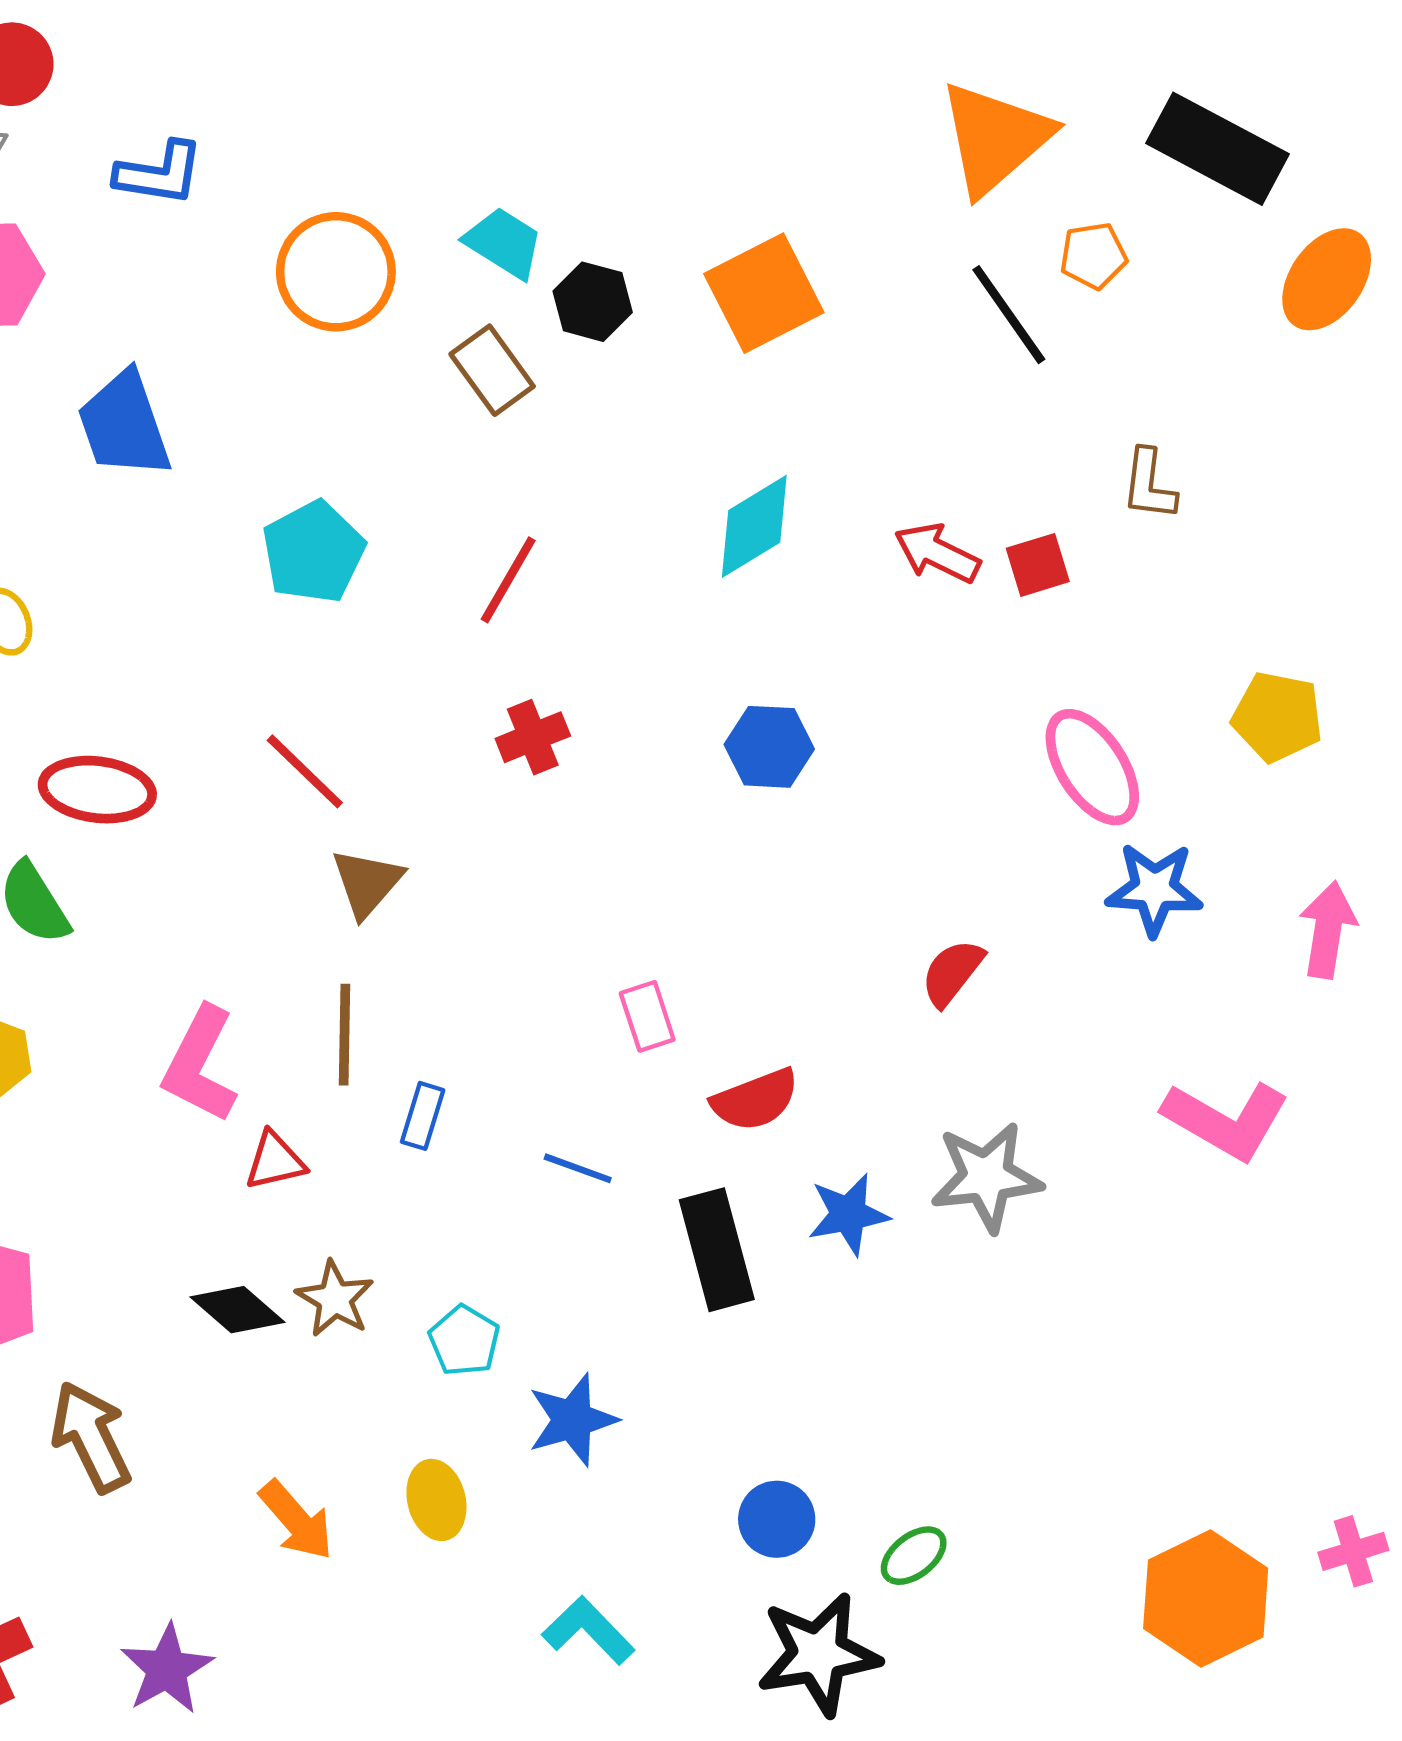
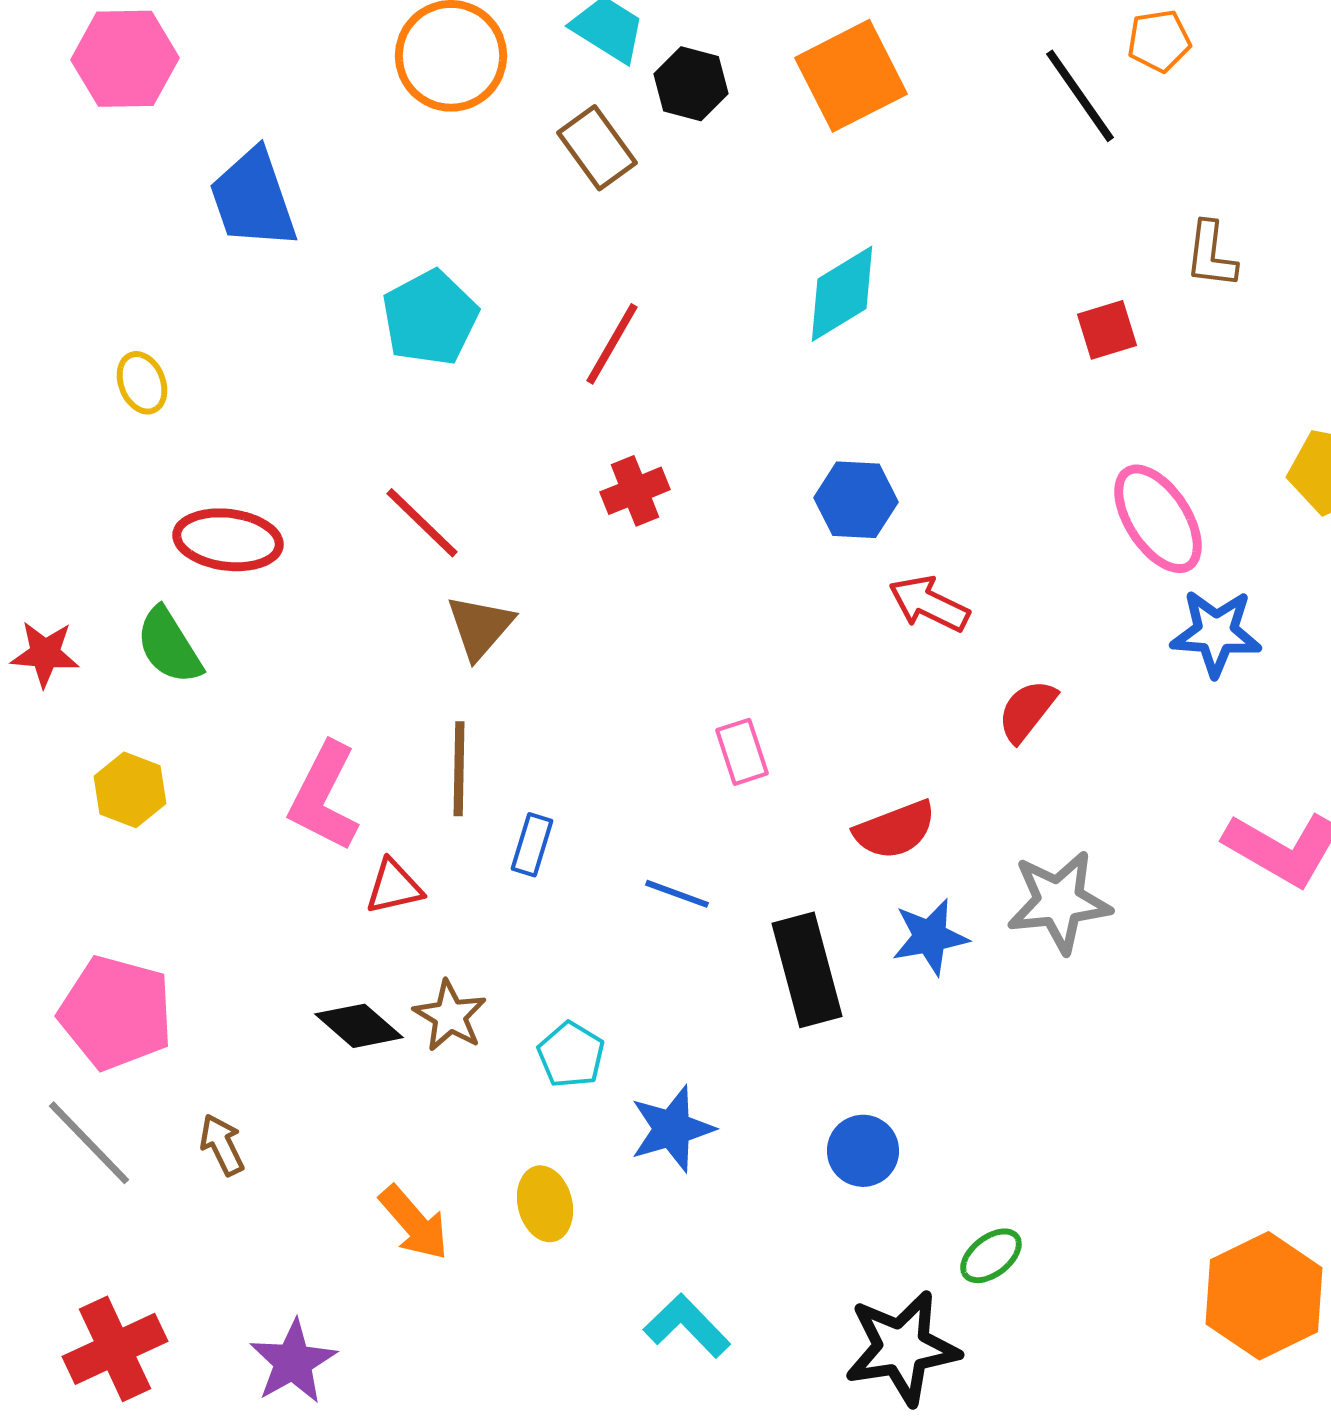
red arrow: (937, 553) -> (929, 604), moved
red semicircle: (755, 1100) -> (895, 830), moved
brown arrow: (91, 1437) -> (222, 1145), size x0.6
blue circle: (777, 1519) -> (863, 1151), moved

